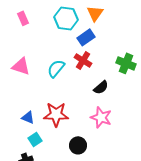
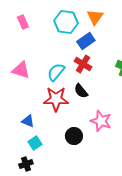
black semicircle: (101, 87) -> (81, 91), moved, turned 91
red star: (56, 114) -> (56, 99), moved
black circle: (78, 145) -> (74, 136), moved

